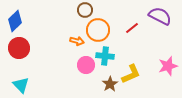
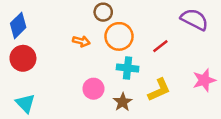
red line: (132, 28) -> (160, 46), moved
orange arrow: (77, 41) -> (81, 41), moved
pink circle: (86, 65) -> (93, 89), moved
brown star: (110, 84) -> (123, 102), moved

